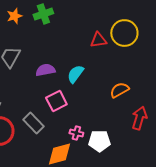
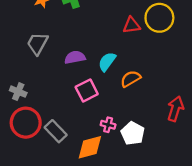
orange semicircle: (119, 90) -> (131, 79), moved
gray rectangle: (33, 123) -> (56, 131), moved
white pentagon: (99, 141) -> (133, 133), turned 30

